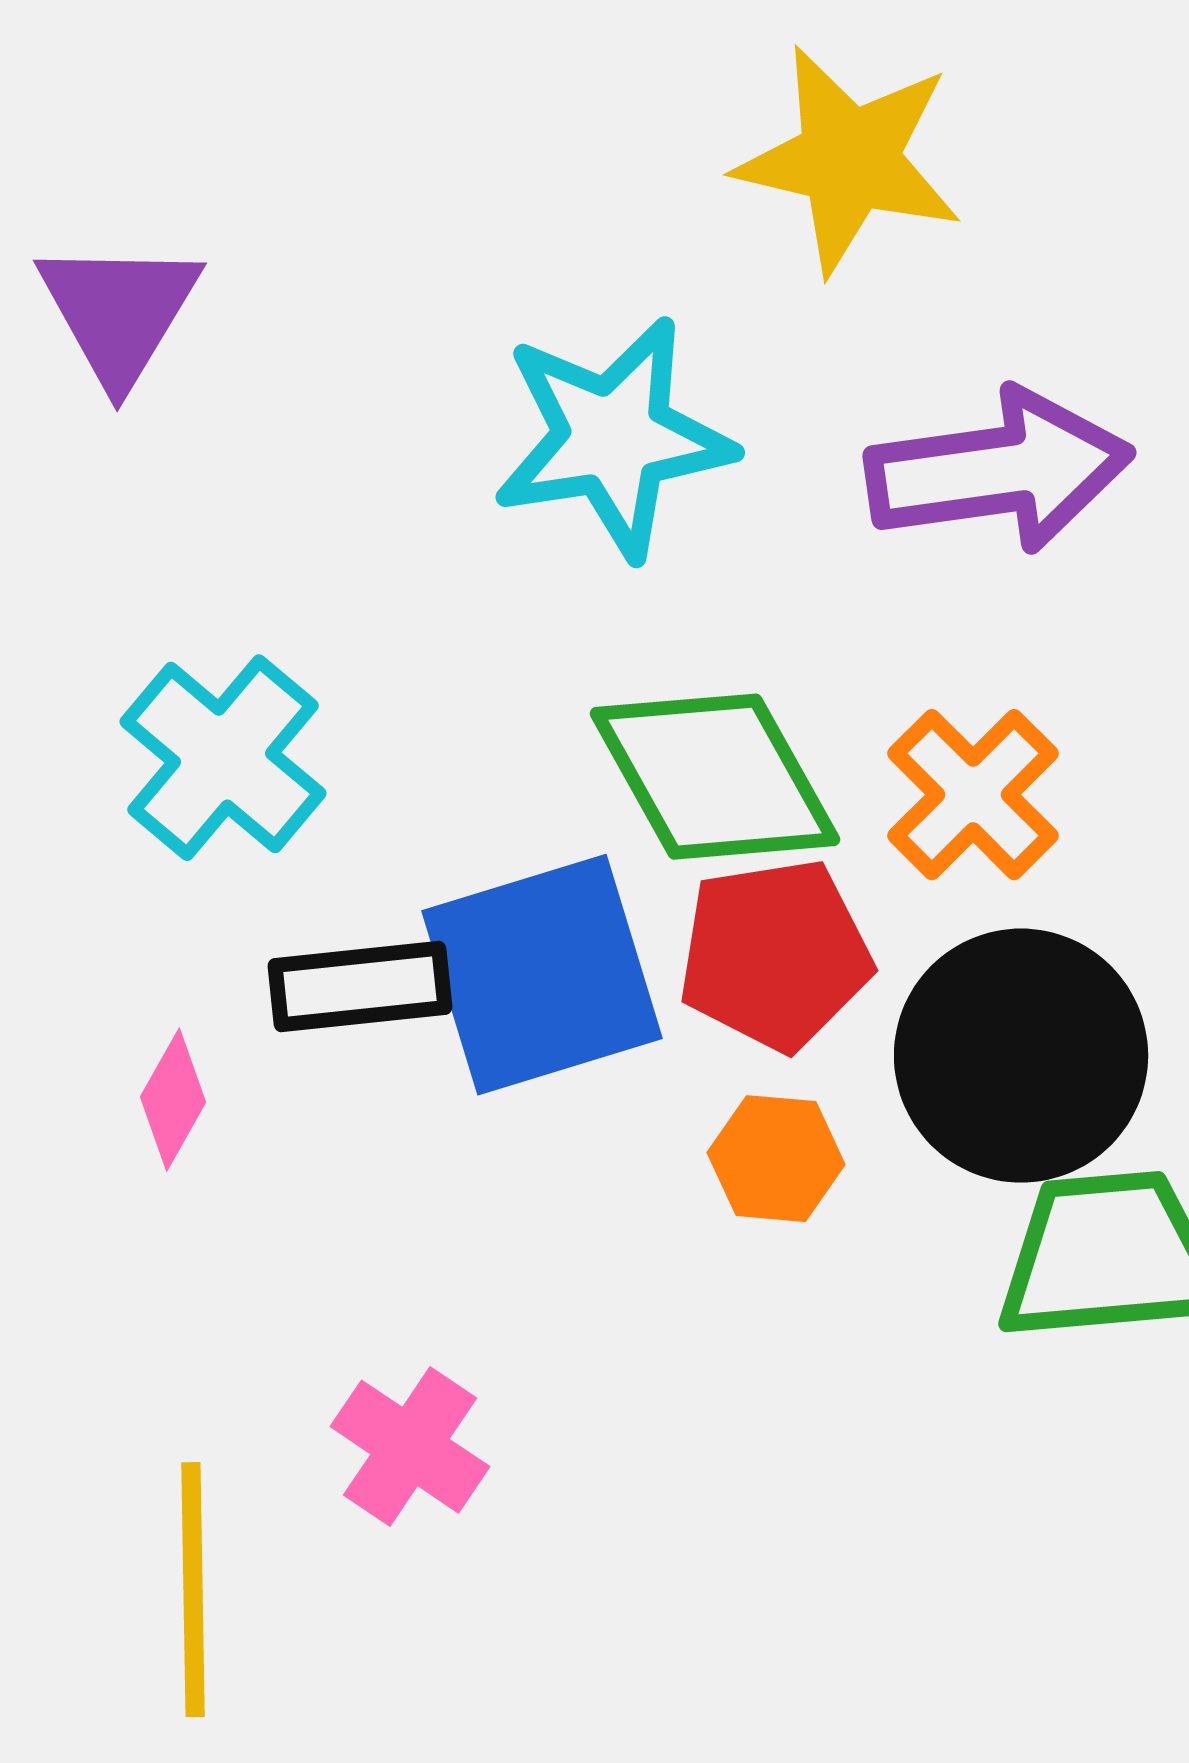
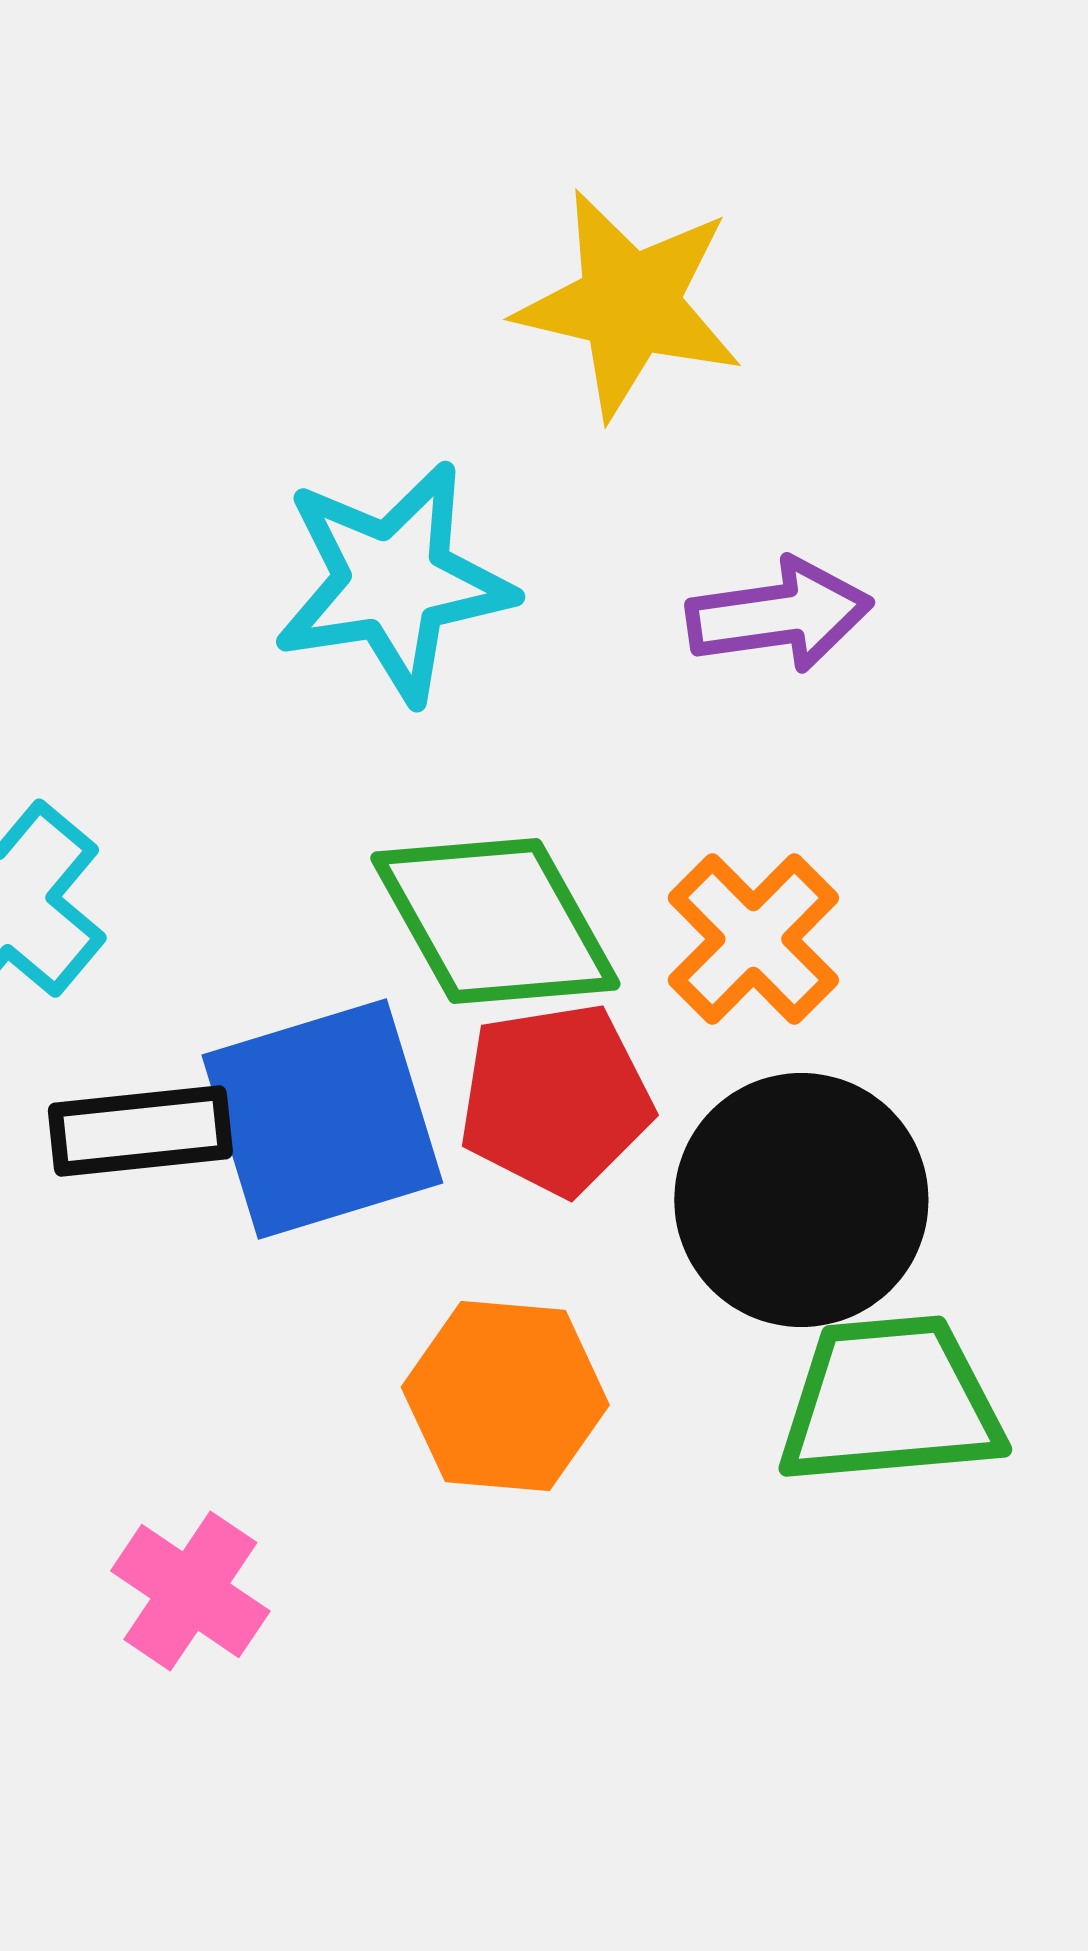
purple arrow: (999, 471) -> (779, 615), size x0.7
orange hexagon: (776, 1159) -> (505, 1396), moved, size x1.5

